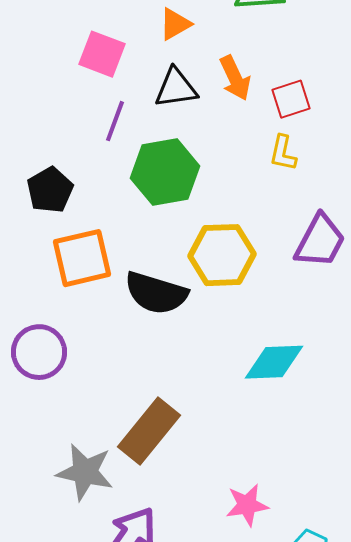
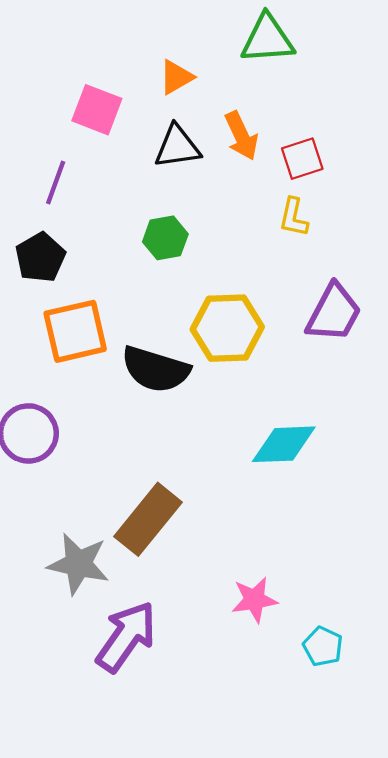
purple line: (115, 121) -> (56, 183), moved
green hexagon: (165, 172) -> (165, 238), size x0.6

